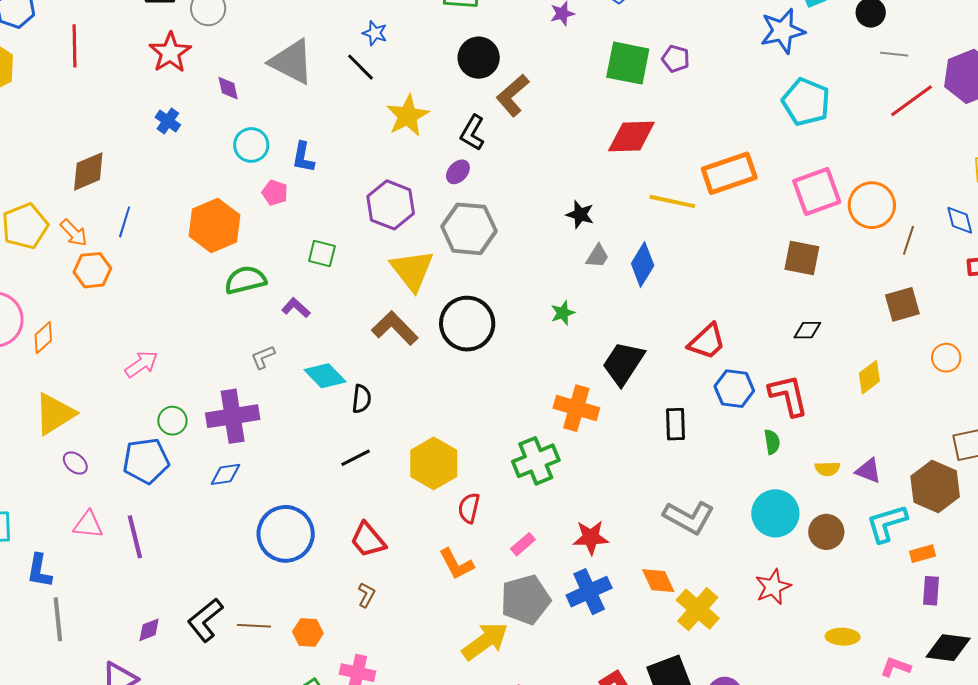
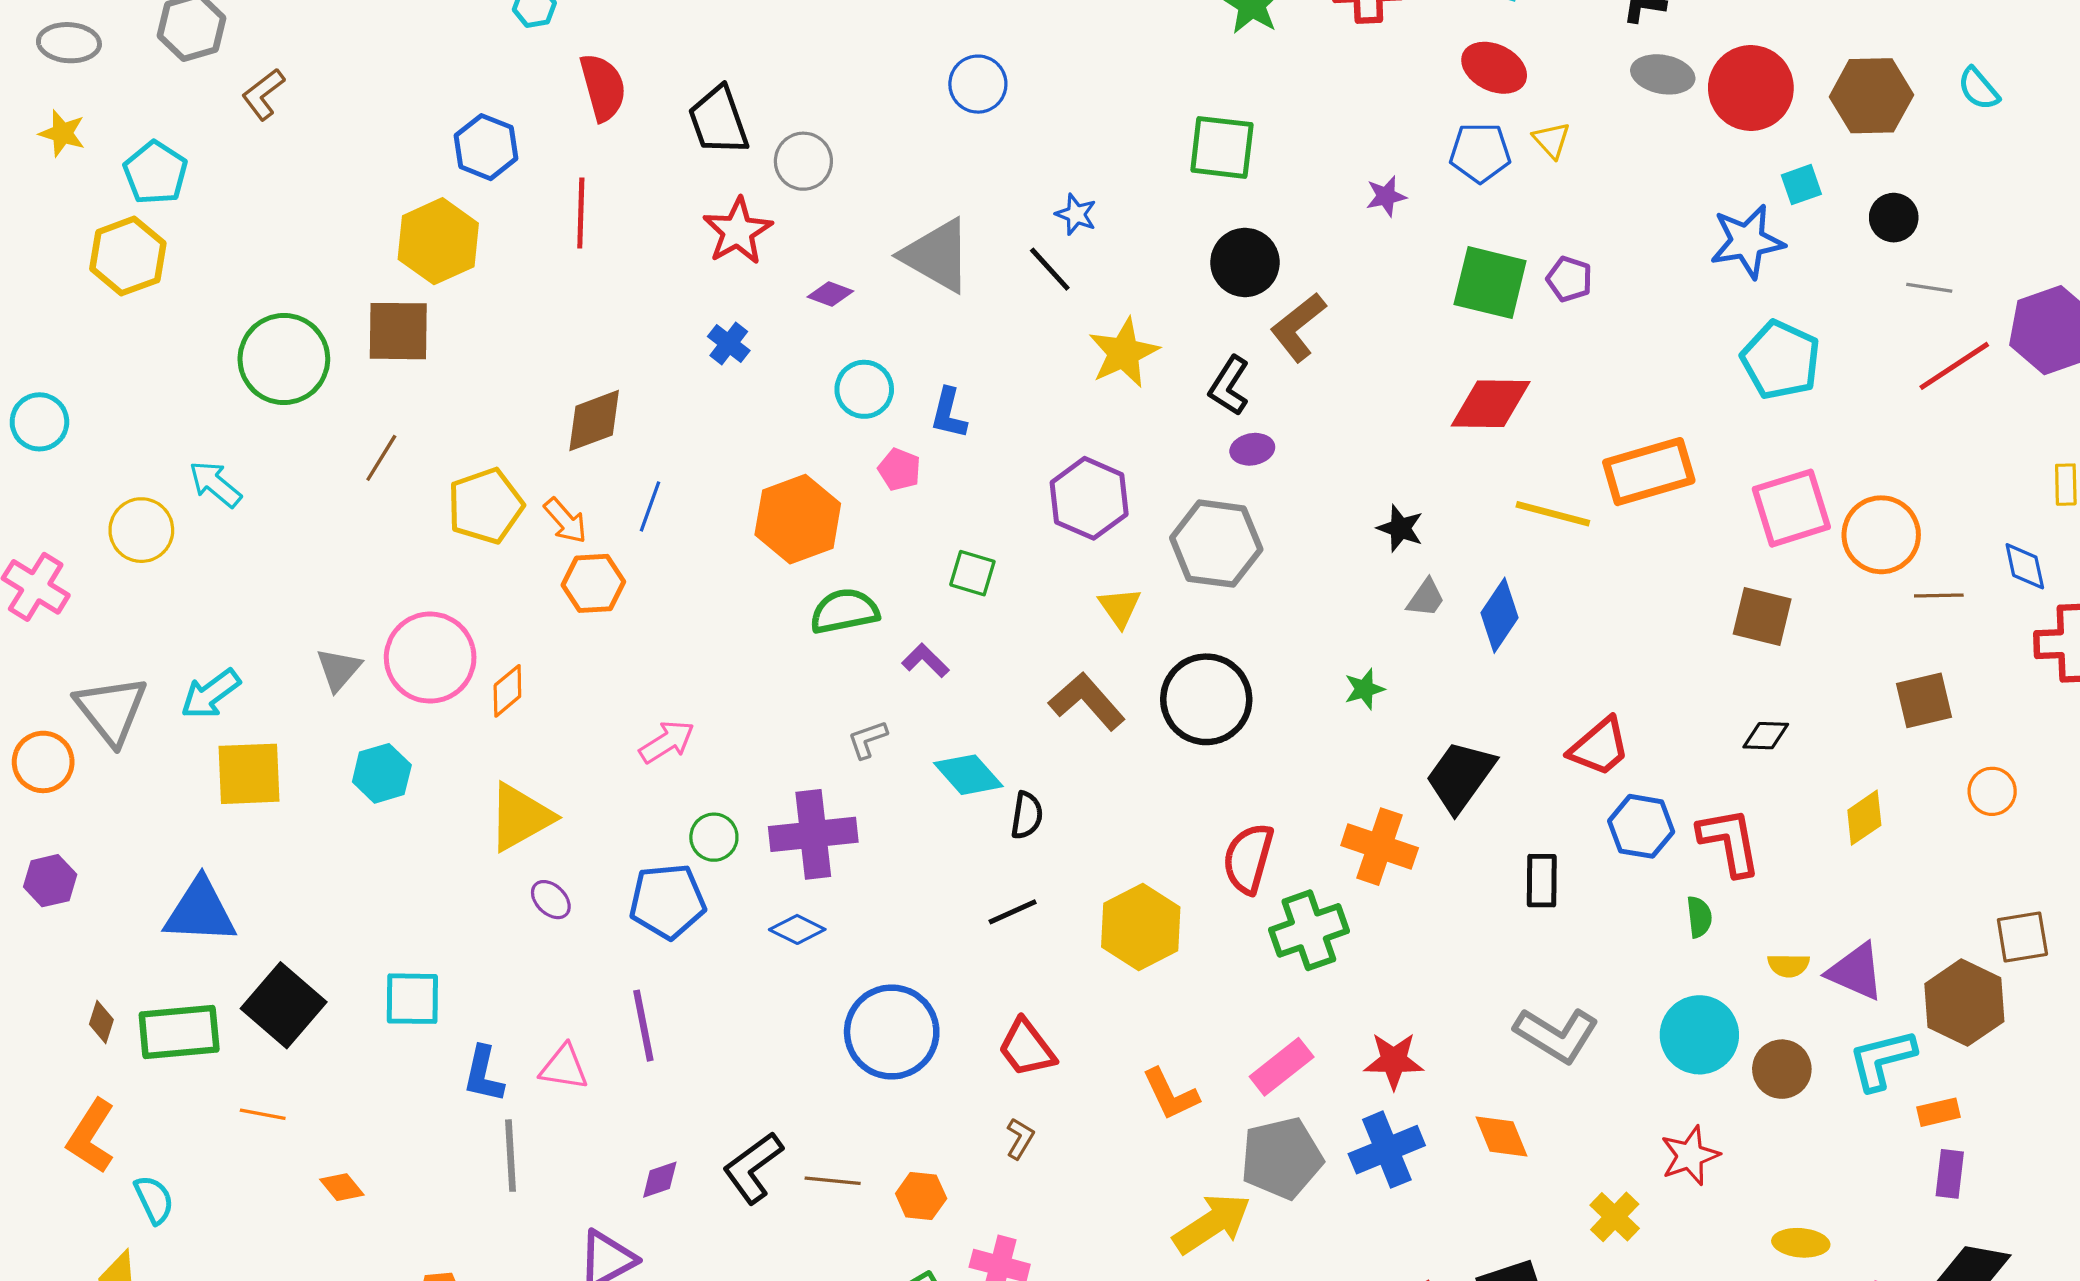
purple diamond: (228, 88) -> (830, 294), turned -60
purple ellipse: (458, 172) -> (1252, 449), moved, turned 35
brown line: (908, 240) -> (1939, 596), turned 68
yellow triangle: (412, 270) -> (1120, 607), size x0.6
purple triangle: (868, 471) -> (1856, 972), size x1.4
blue diamond: (225, 474) -> (797, 929), turned 32
red semicircle: (469, 508) -> (1248, 858), moved, size x1.4
pink triangle: (88, 525) -> (564, 1067), moved
pink rectangle: (523, 544) -> (1282, 1067), size x1.5
yellow cross: (698, 609) -> (1615, 1217), moved, size x0.7

